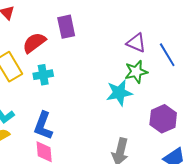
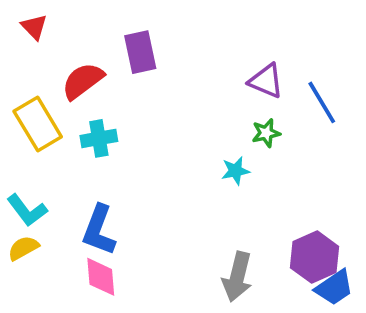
green star: (136, 72) -> (266, 133), size x0.7
cyan star: (119, 93) -> (235, 171), size x0.6
purple hexagon: (163, 119) -> (315, 257), moved

